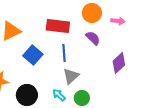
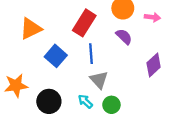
red rectangle: (58, 26) -> (84, 23), turned -65
gray triangle: (71, 76) -> (99, 80), turned -30

